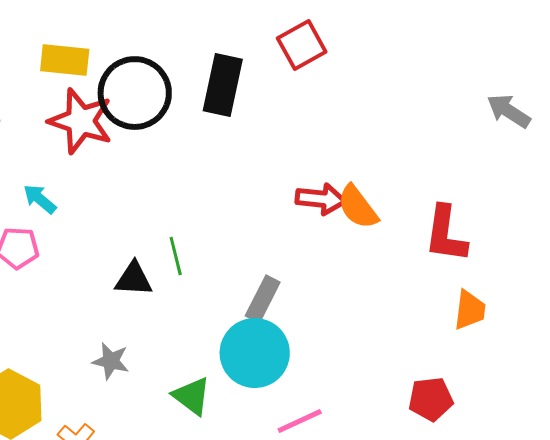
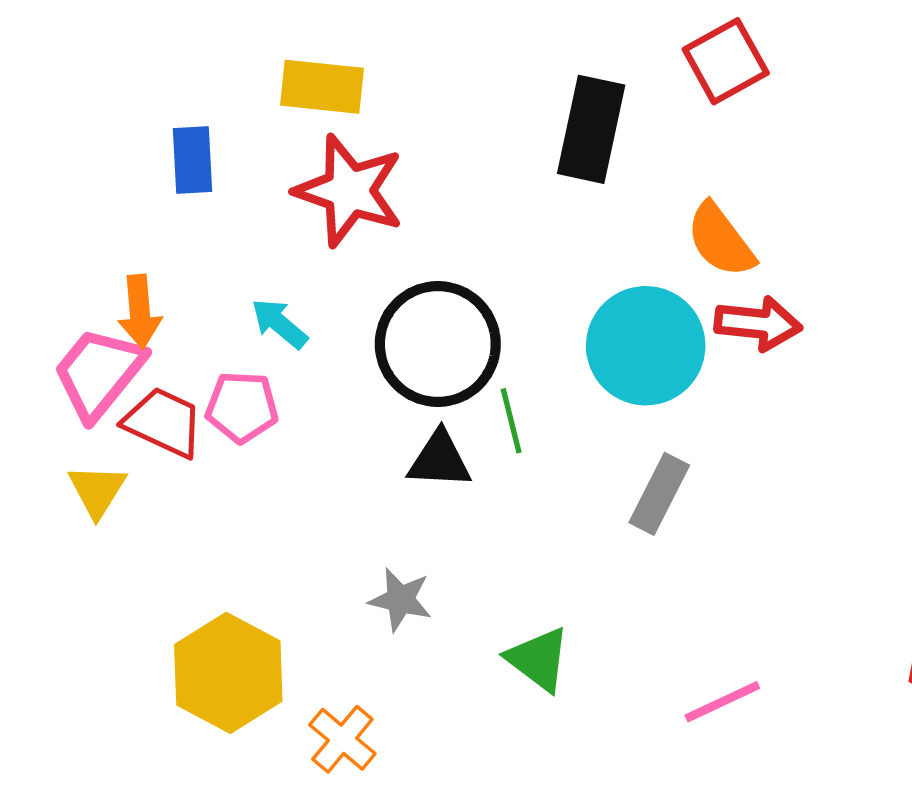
black circle: (135, 93) -> (438, 344), moved
orange semicircle: (358, 207) -> (721, 240), moved
cyan circle: (255, 353) -> (646, 346), moved

